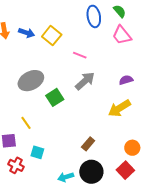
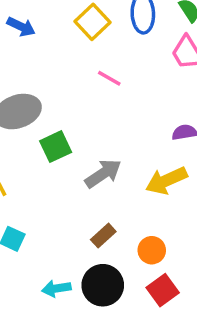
yellow square: (52, 36) -> (92, 22), moved
gray arrow: (85, 81) -> (103, 174), moved
orange circle: (132, 148) -> (152, 250), moved

